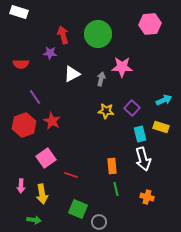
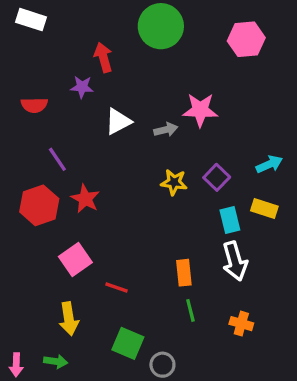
green circle: (98, 34) -> (161, 26), moved
gray arrow: (101, 79) -> (166, 130), turned 64
pink arrow: (21, 186) -> (16, 365), moved

